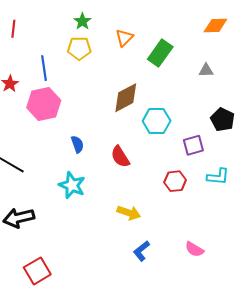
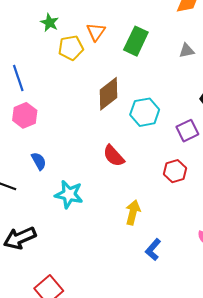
yellow pentagon: (79, 48) -> (71, 48), moved
pink hexagon: (44, 104) -> (25, 115), size x0.7
blue semicircle: (77, 144) -> (39, 161), moved
yellow arrow: (129, 213) -> (133, 212), turned -85

